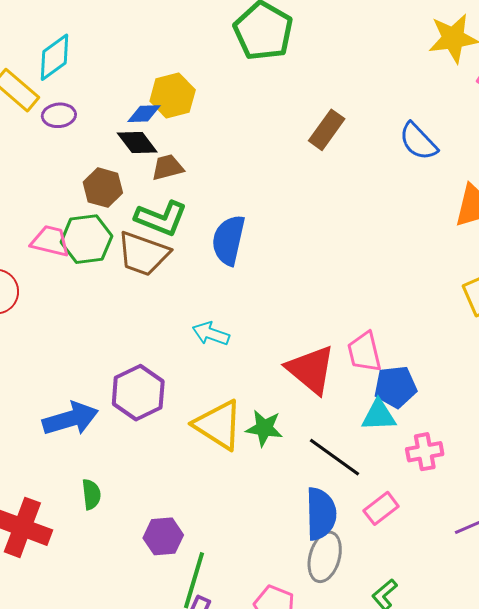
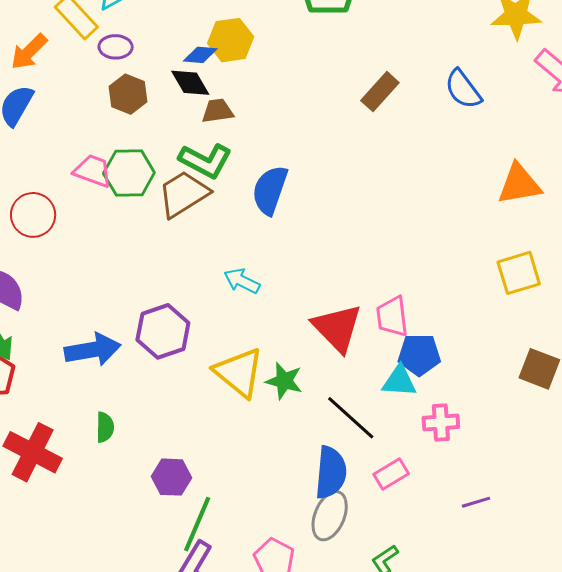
blue semicircle: (418, 141) -> (463, 89), moved
brown hexagon: (103, 188) -> (128, 94), moved
brown trapezoid: (143, 254) -> (184, 194), turned 122

